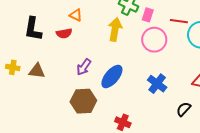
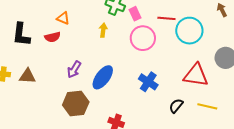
pink rectangle: (148, 15) -> (135, 14), turned -40
yellow arrow: (115, 29) -> (103, 30), size x0.6

